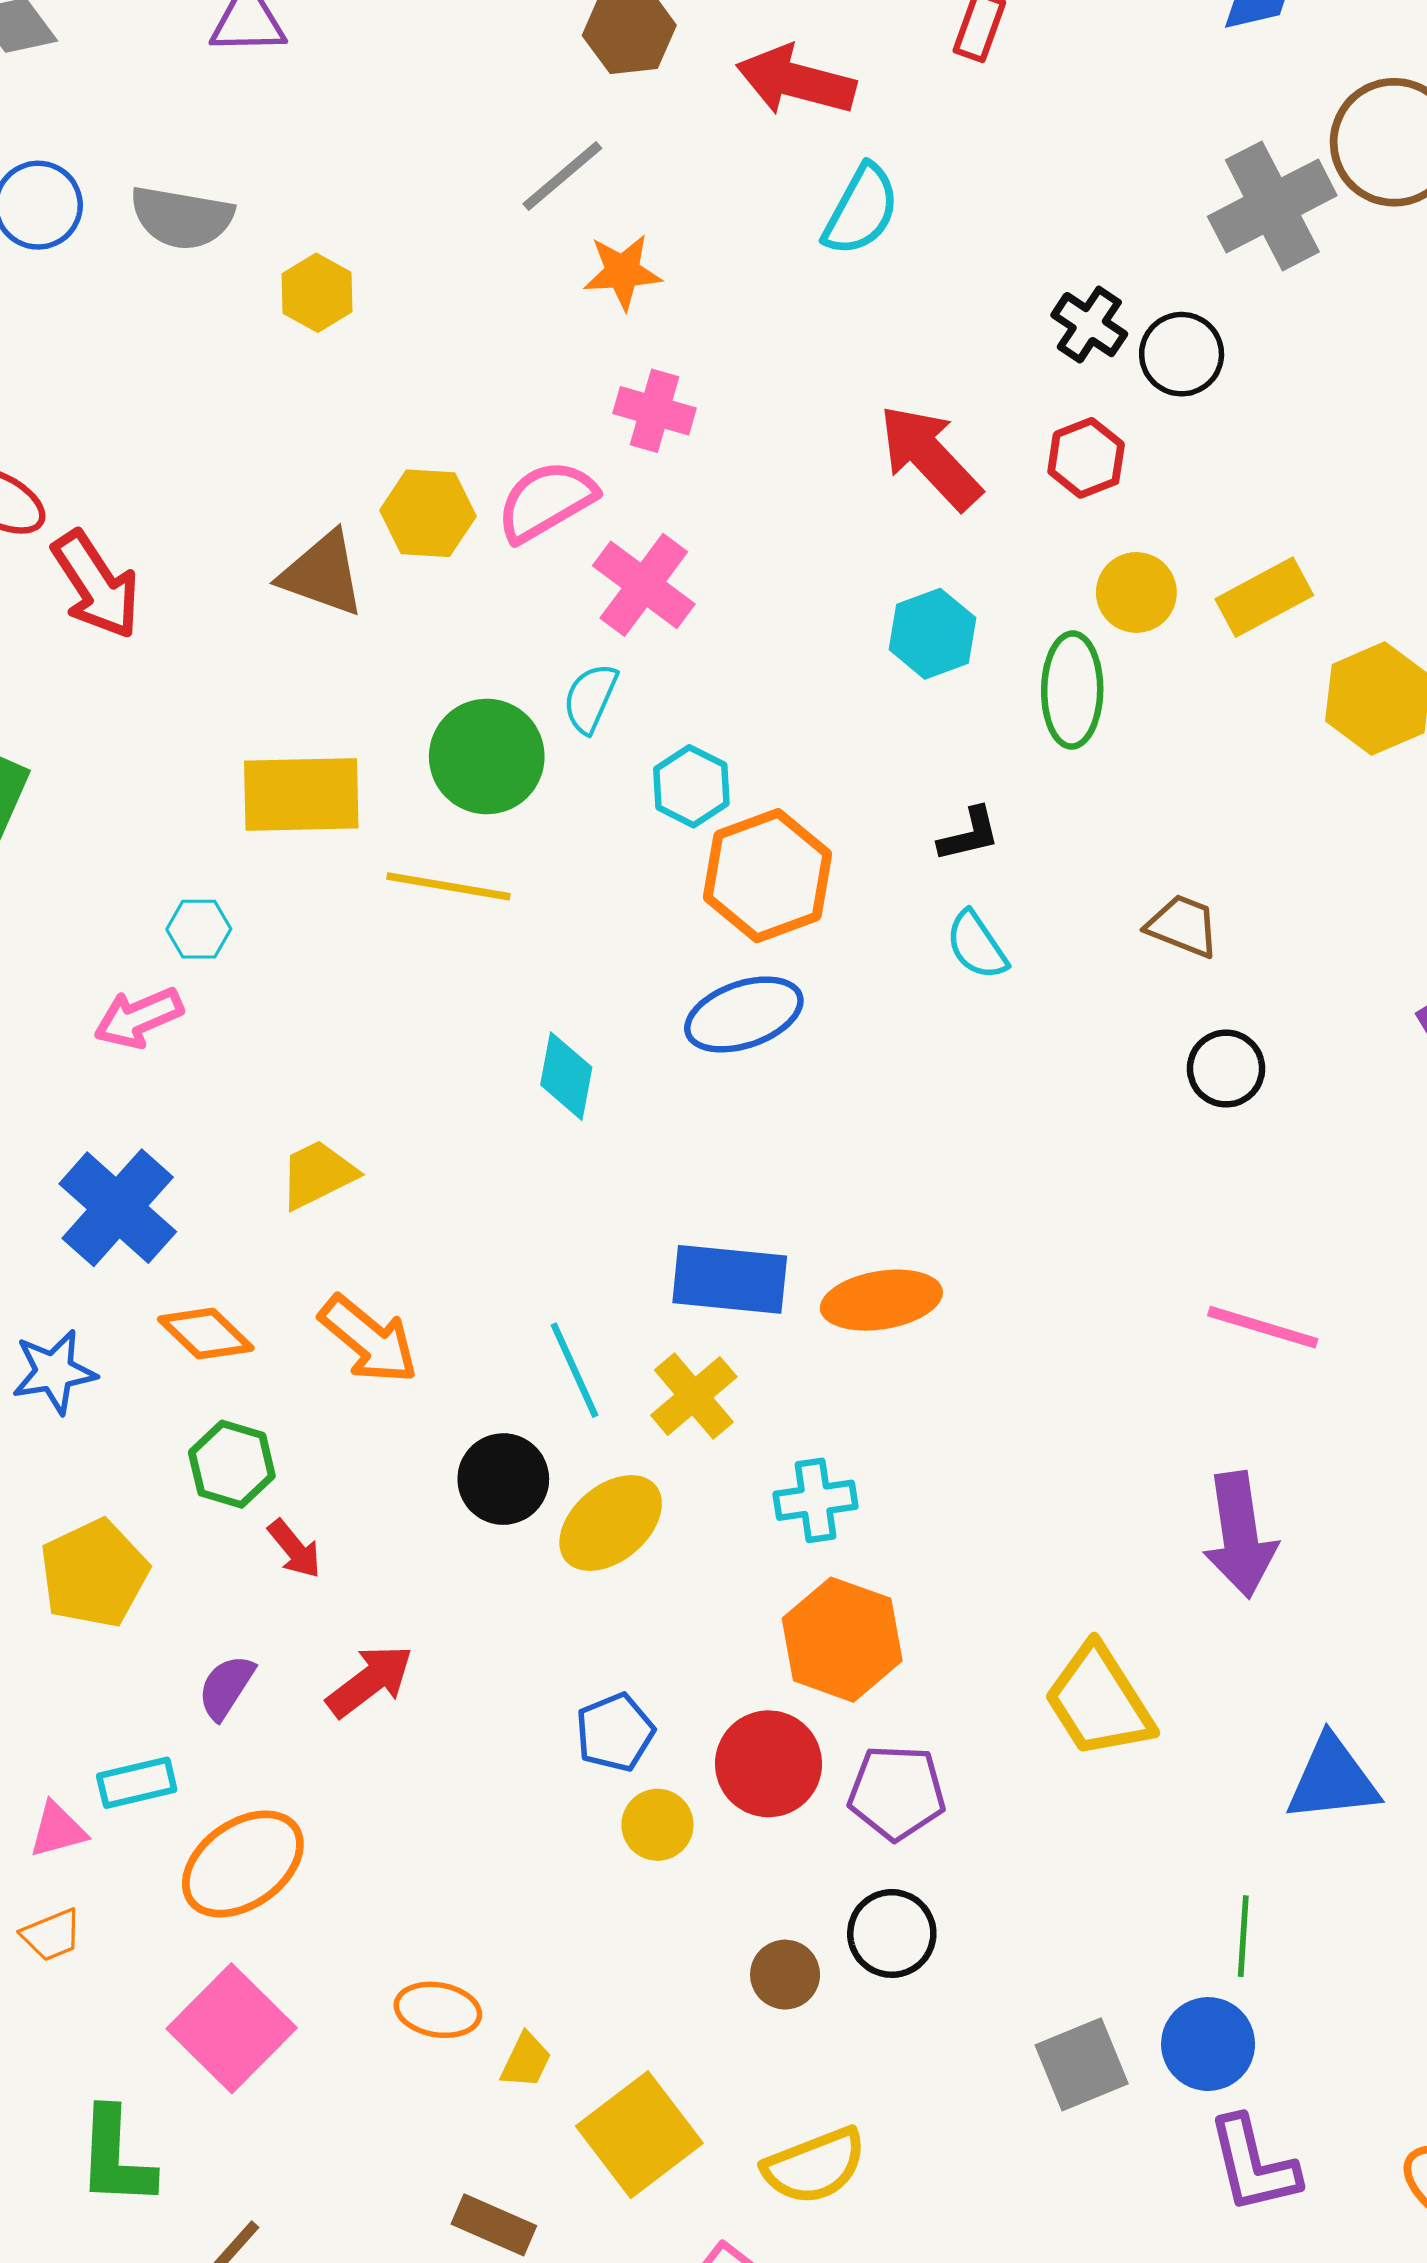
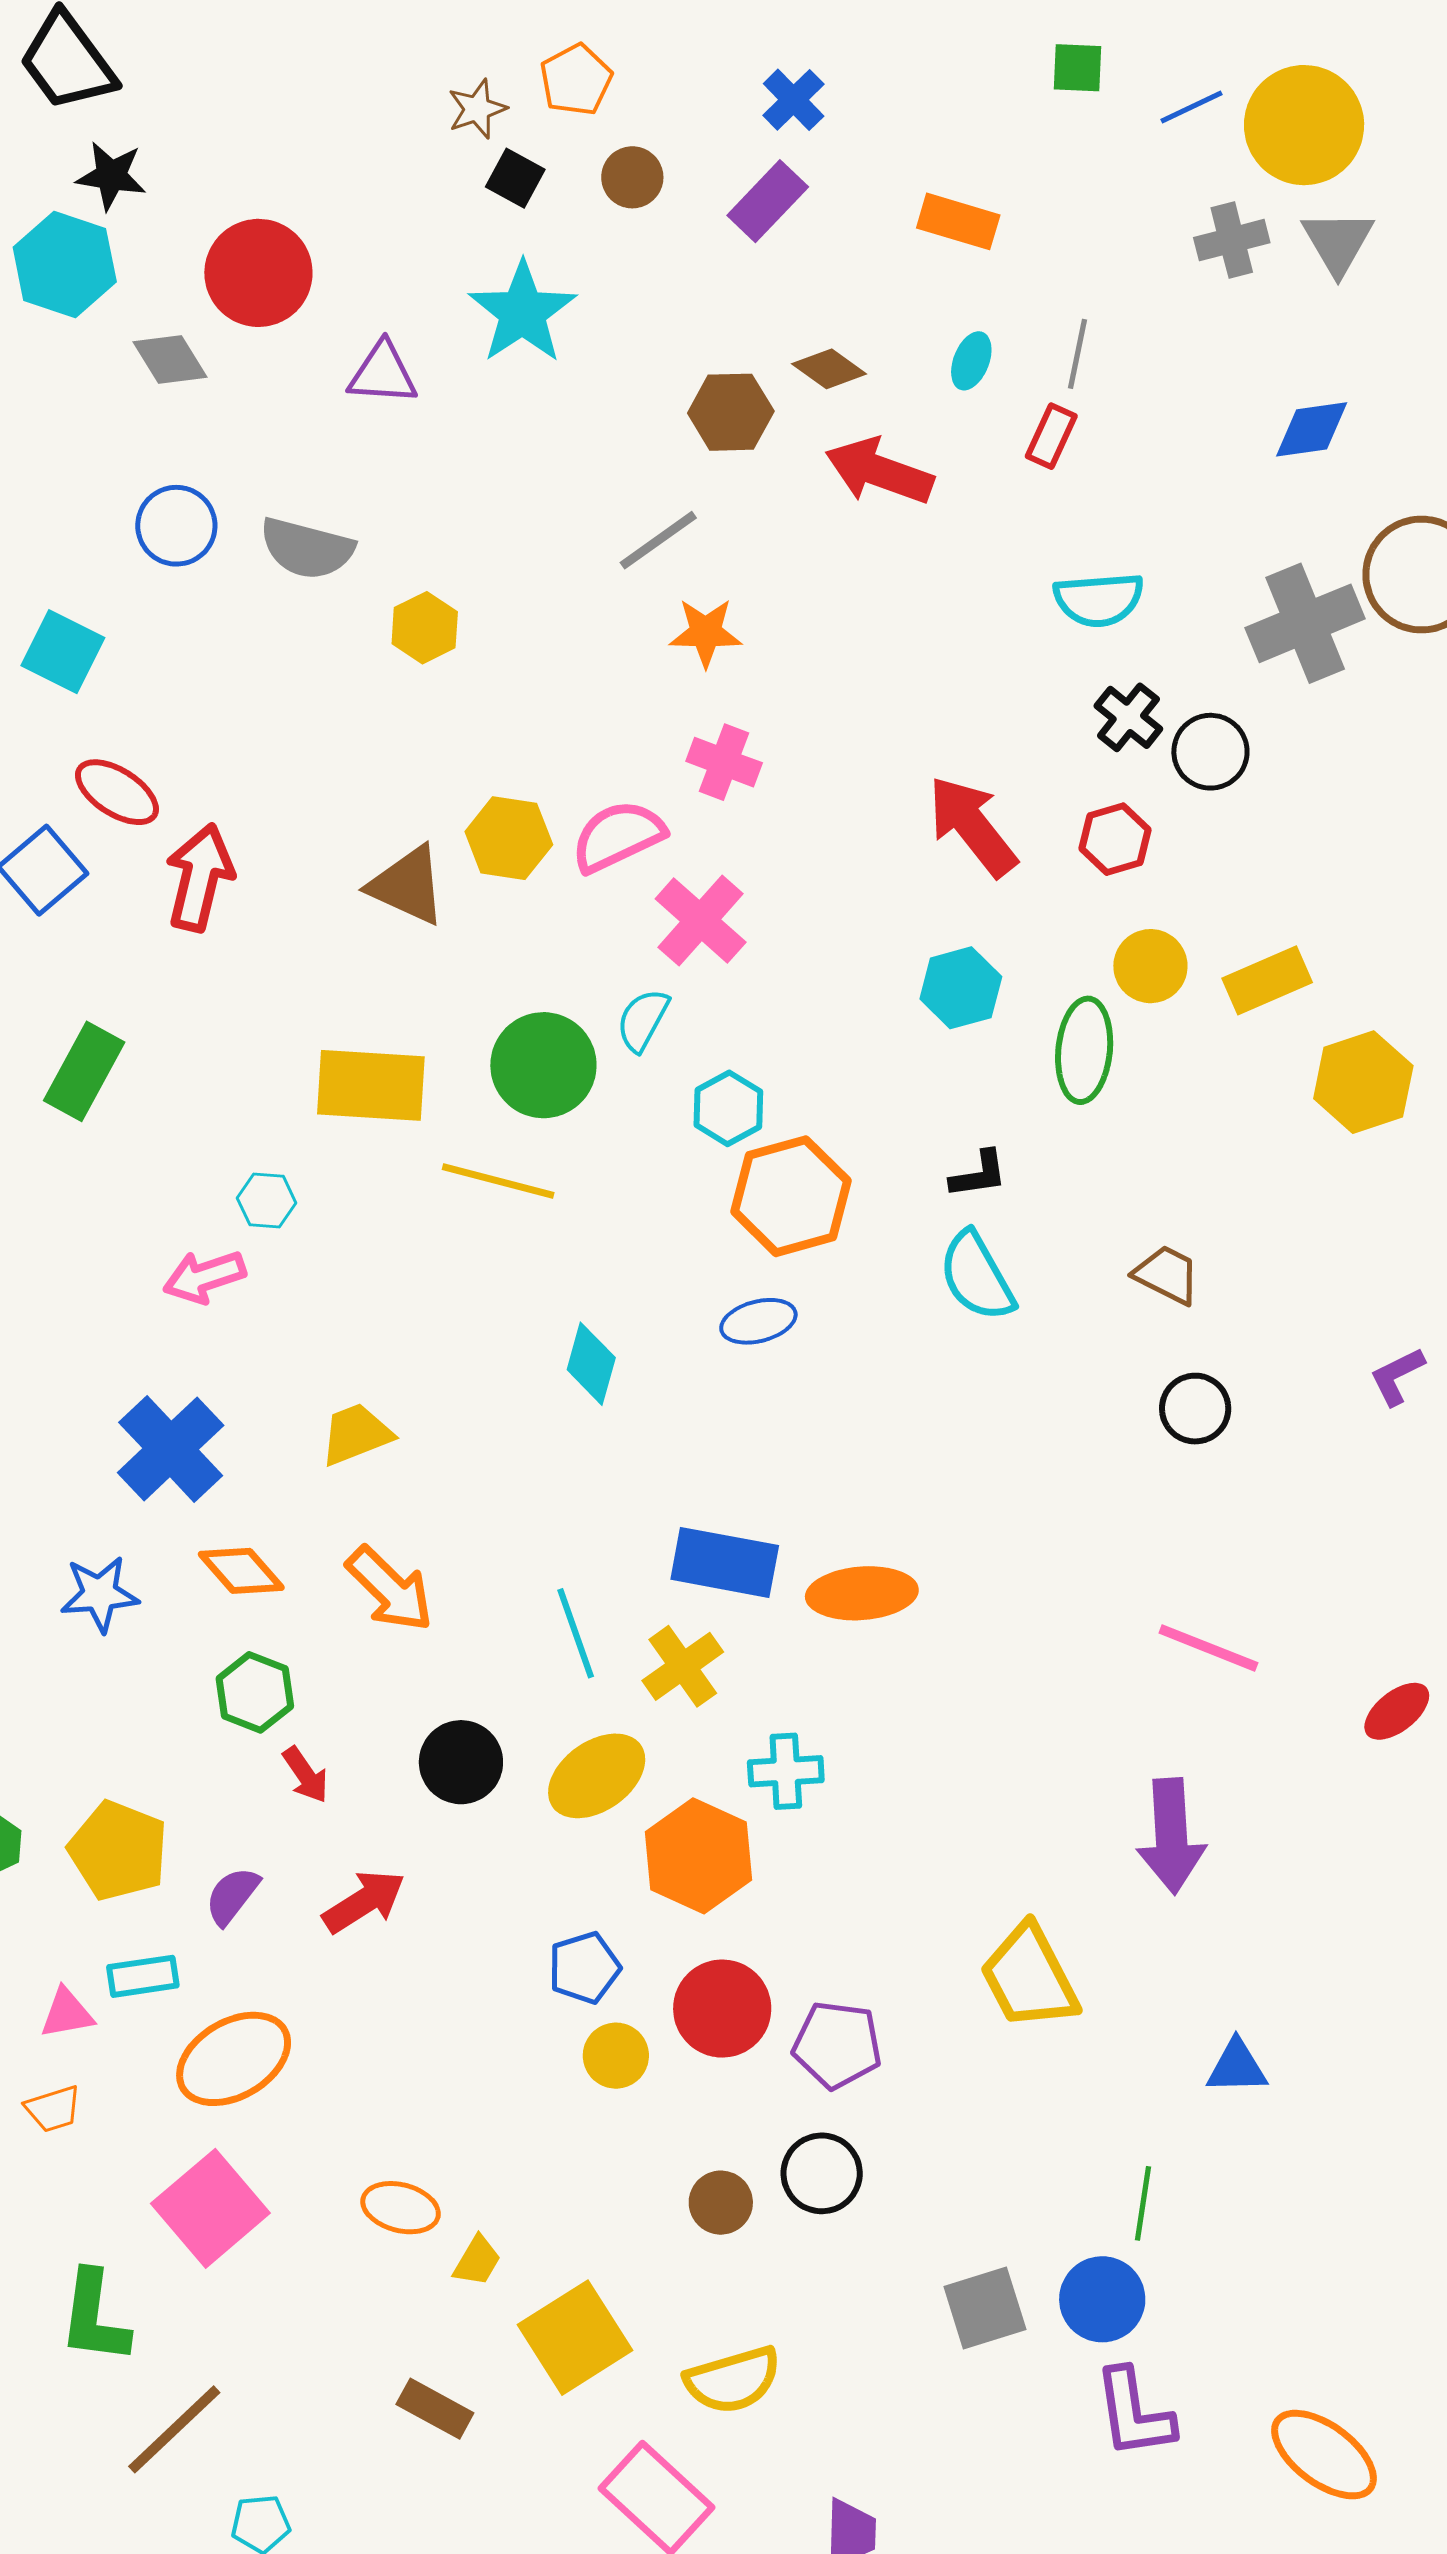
cyan semicircle: (861, 210) -> (1099, 600), moved, turned 52
red arrow: (96, 585) -> (200, 878), turned -138
cyan semicircle: (977, 945) -> (977, 1276), size x1.4
blue ellipse: (744, 1014) -> (758, 1321), size x0.7
black circle: (503, 1479) -> (461, 1762), moved
yellow pentagon: (94, 1574) -> (118, 1851), moved, turned -30
orange hexagon: (842, 1640) -> (698, 1856), moved
blue triangle: (1332, 1779) -> (1237, 2067), size x0.7

